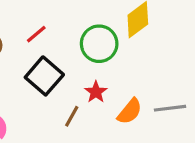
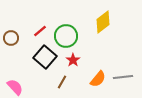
green circle: (99, 44) -> (66, 36), moved
red star: (96, 92) -> (73, 60), moved

